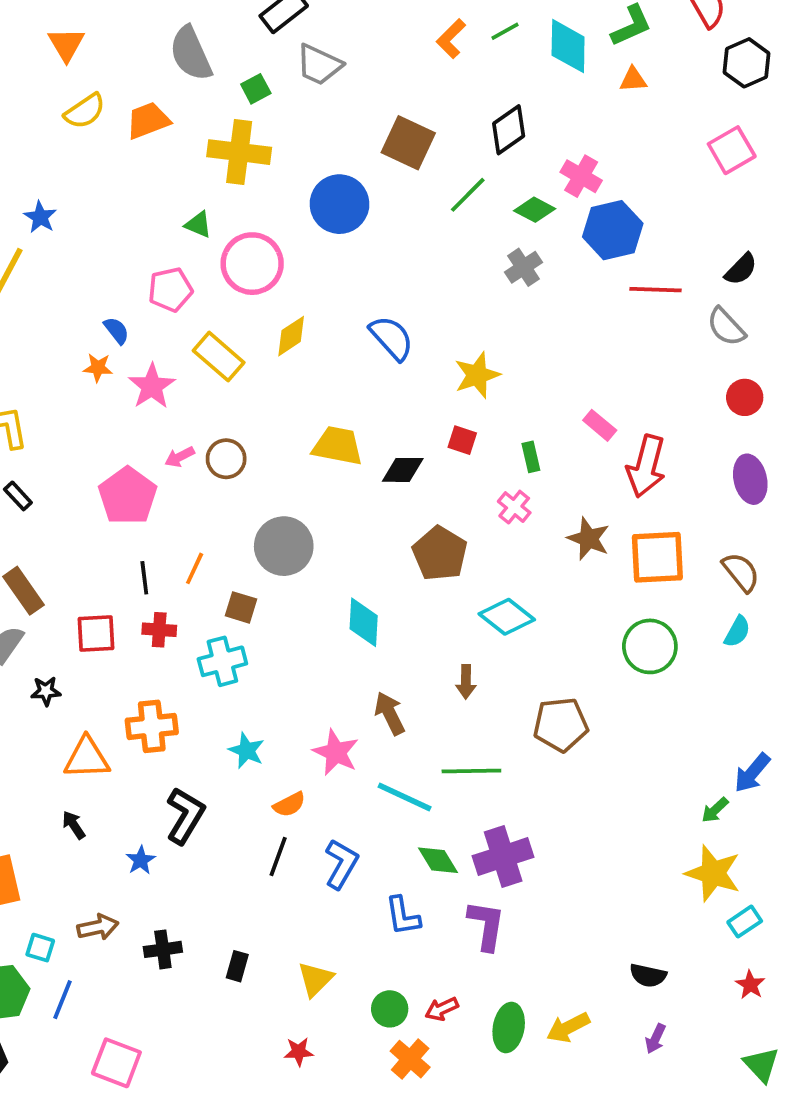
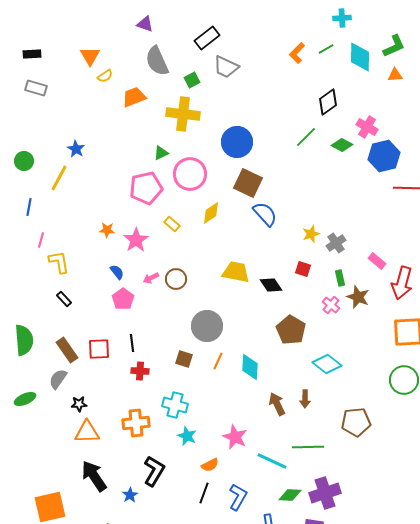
yellow semicircle: (85, 111) -> (105, 76), moved, size x0.7
brown square: (408, 143) -> (248, 183), moved
green triangle: (198, 225) -> (161, 153), turned -49
gray cross: (523, 267) -> (336, 243), moved
pink pentagon: (170, 290) -> (146, 188), size x1.4
blue semicircle: (116, 330) -> (117, 272), moved
yellow rectangle: (219, 357) -> (172, 224), size x0.6
yellow star: (477, 375) -> (311, 234), size x0.7
black diamond: (403, 470) -> (271, 285), turned 55
pink pentagon: (128, 496) -> (123, 299), size x0.7
brown star: (589, 539) -> (358, 297), moved
orange line: (195, 568) -> (218, 361), moved
red square: (96, 633) -> (99, 349), moved
cyan cross: (222, 661) -> (175, 405), moved, turned 30
brown arrow: (390, 713) -> (277, 404), moved
orange triangle: (87, 758) -> (87, 432), moved
black arrow: (74, 825) -> (94, 476), size x2.0
green diamond: (438, 860) -> (290, 495), turned -55

